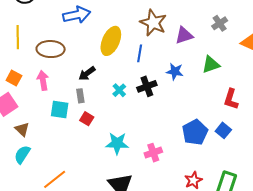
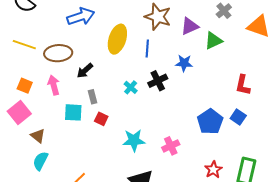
yellow line: (18, 37) -> (24, 45), turned -65
green triangle: (211, 65) -> (213, 41), moved
black arrow: (87, 73) -> (85, 71), moved

